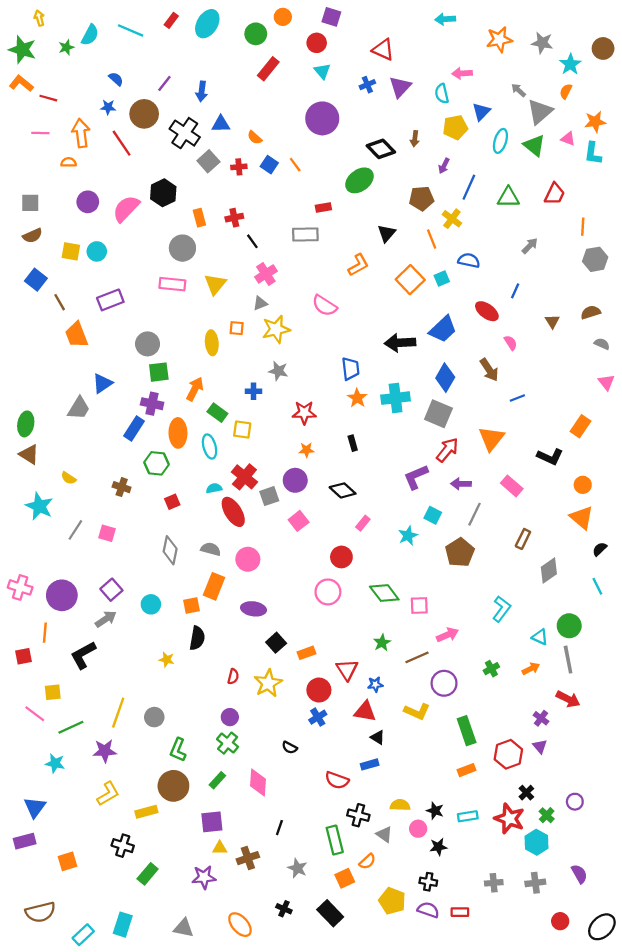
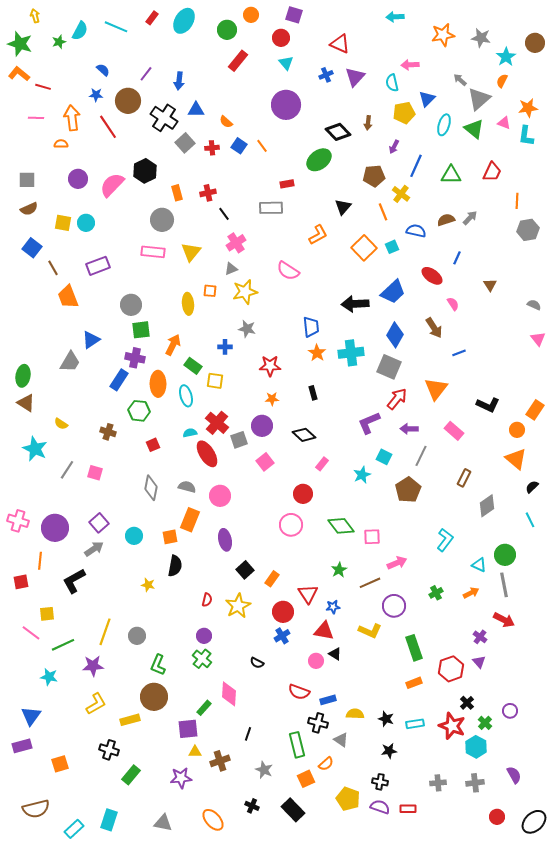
brown semicircle: (591, 312) -> (446, 220), moved
orange rectangle: (580, 426) -> (535, 410), moved
purple ellipse: (253, 609) -> (225, 540), turned 70
orange rectangle: (306, 653) -> (272, 579), turned -35
blue rectangle: (370, 764) -> (328, 700), moved
green rectangle: (217, 780) -> (204, 708), moved
pink circle: (418, 829) -> (316, 661), moved

